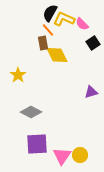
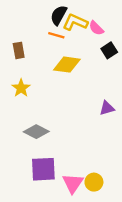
orange line: (48, 30) -> (56, 35), turned -32
brown rectangle: (43, 43) -> (19, 50), moved
yellow diamond: (57, 55) -> (67, 65), turned -55

